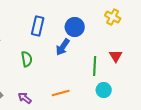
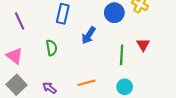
blue circle: (75, 27) -> (114, 13), moved
cyan circle: (104, 90) -> (125, 87), moved

